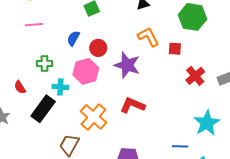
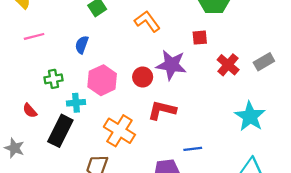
orange L-shape: (148, 37) -> (147, 21), moved
red circle: (98, 48) -> (143, 77), moved
purple star: (127, 65) -> (171, 65), moved
blue line: (180, 146) -> (193, 149), moved

